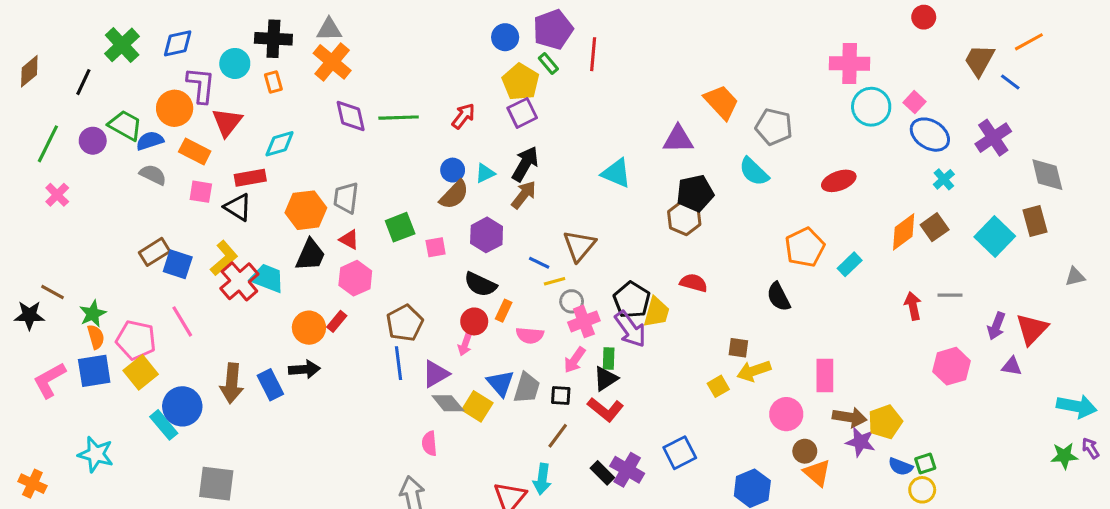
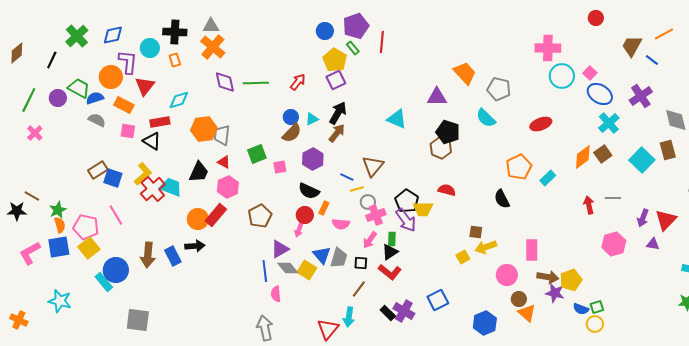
cyan cross: (944, 179) -> (609, 123), size x1.5
black pentagon: (695, 193) -> (448, 132), turned 30
orange hexagon: (306, 210) -> (204, 129), moved
yellow trapezoid: (657, 312) -> (423, 209), turned 75
red rectangle: (337, 321) -> (216, 215), size x1.6
blue line: (399, 363) -> (265, 271), moved

